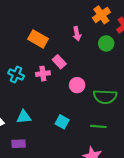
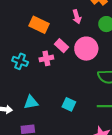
pink circle: (77, 85) -> (86, 49), moved, size x1.5

